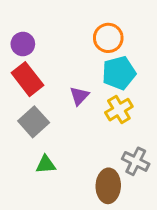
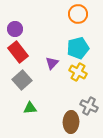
orange circle: (108, 38) -> (78, 14), moved
yellow cross: (119, 110) -> (78, 72), turned -30

